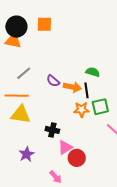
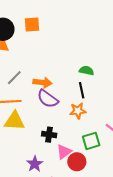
purple semicircle: (53, 81) -> (48, 99), moved, size x1.5
orange arrow: (72, 87) -> (42, 82), moved
green square: (100, 107) -> (91, 141), moved
purple star: (26, 154) -> (35, 164), moved

